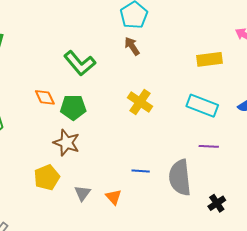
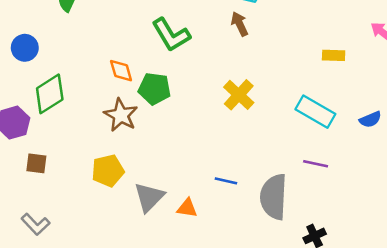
yellow rectangle: (210, 59) -> (334, 55), size x0.7
brown star: (67, 143) -> (121, 115), moved
gray triangle: (82, 193) -> (149, 197), size x1.5
orange triangle: (114, 197) -> (187, 208), turned -48

